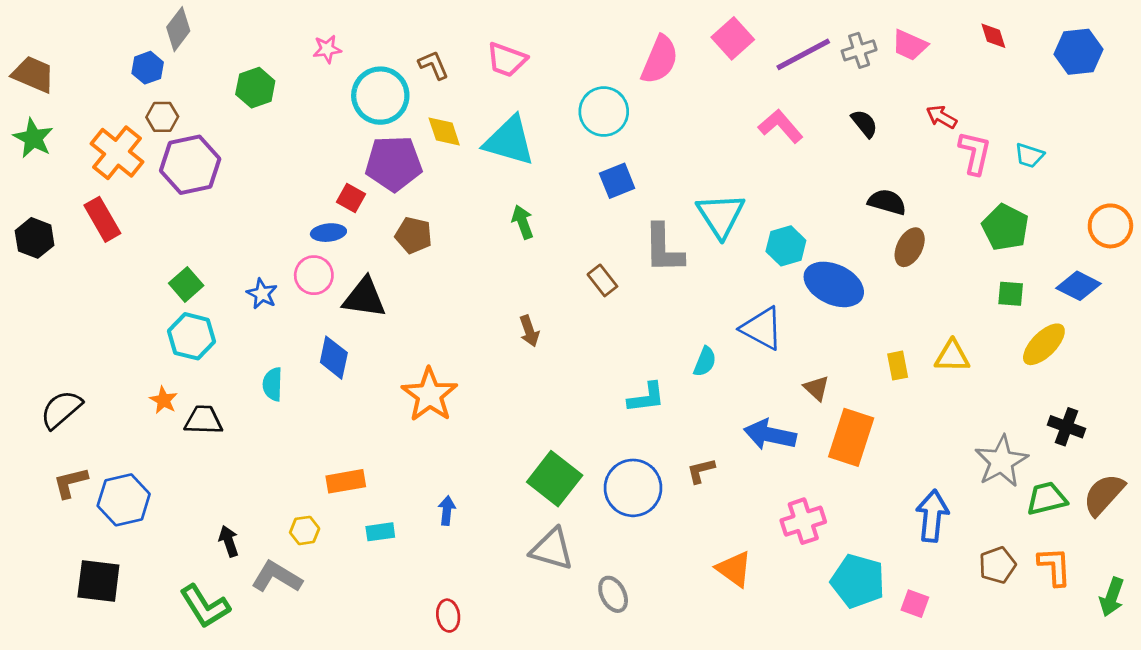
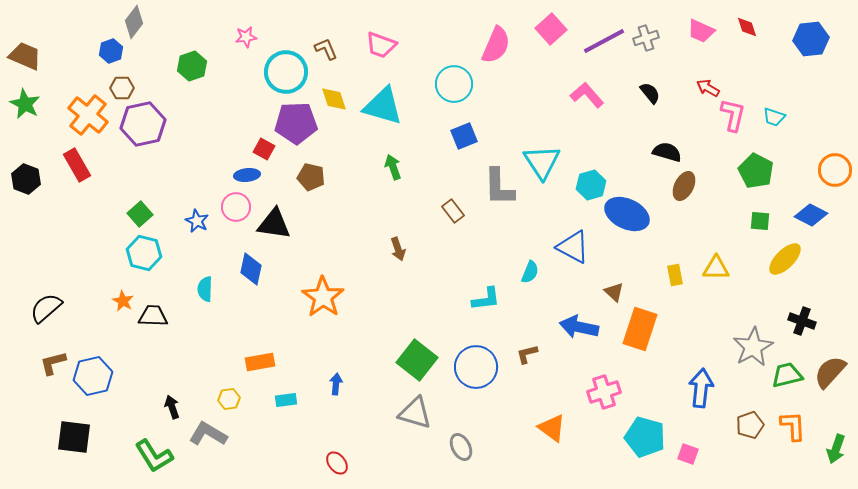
pink trapezoid: (910, 45) -> (701, 31), moved
red ellipse: (448, 616) -> (337, 463), turned -30

